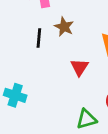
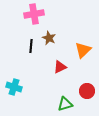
red triangle: (79, 67) -> (60, 67), turned 32

